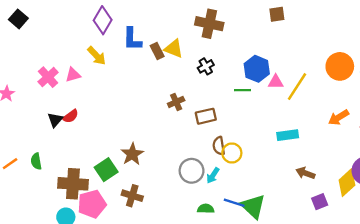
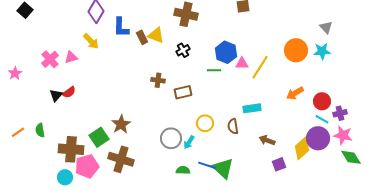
brown cross: (176, 102) -> (158, 80), turned 32
brown semicircle: (219, 146) -> (233, 126), moved
brown cross: (132, 196) -> (121, 159), size x1.4

